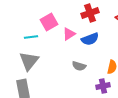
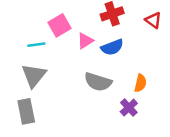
gray semicircle: (79, 66) -> (98, 82), size x1.5
purple cross: (103, 86) -> (129, 108), turned -32

